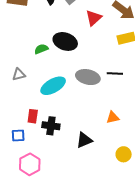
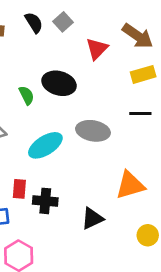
green semicircle: (41, 49) -> (27, 95), turned 88
black line: (115, 73) -> (140, 114), moved
orange triangle: (113, 118) -> (130, 185), size x1.6

